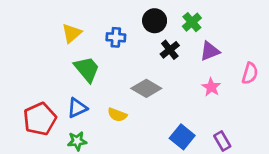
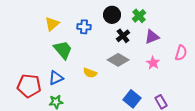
gray diamond: (146, 88) -> (118, 60), moved
yellow semicircle: (117, 115) -> (90, 73), moved
red pentagon: (40, 119) -> (29, 86), turned 30

